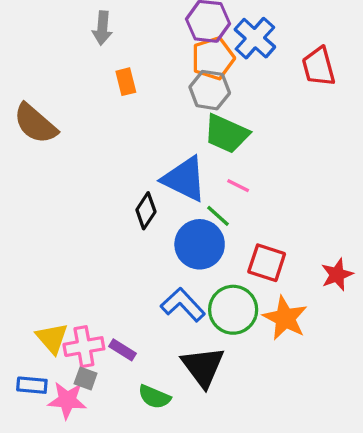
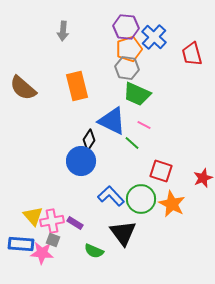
orange rectangle: (126, 82) -> (77, 86), moved, size x1.8
blue circle: (200, 244) -> (81, 161), moved
blue rectangle: (32, 385) -> (21, 244), size x1.4

